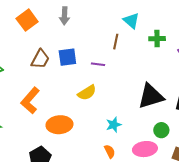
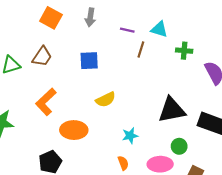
orange square: (27, 20) -> (51, 18), turned -30
cyan triangle: (131, 21) -> (159, 29), turned -30
brown trapezoid: (40, 59) -> (42, 57), moved
purple line: (98, 64) -> (127, 30), moved

